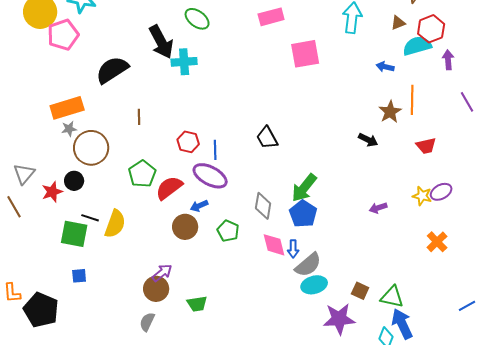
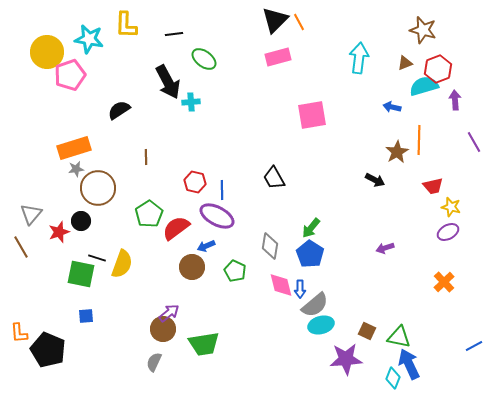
pink square: (305, 54) -> (312, 115), moved
cyan cross: (184, 62) -> (191, 102), size x0.7
black semicircle: (112, 70) -> (119, 110), size x0.7
green arrow: (304, 188) -> (311, 228), size x0.7
yellow star: (422, 196) -> (451, 207), moved
green trapezoid: (197, 304) -> (204, 344), size x1.5

